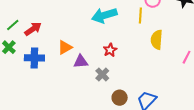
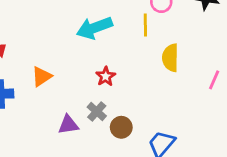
purple triangle: (81, 62) -> (68, 125), moved
brown circle: (120, 98) -> (121, 127), moved

